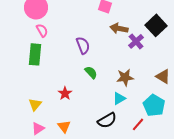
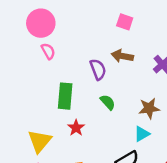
brown arrow: (119, 28) -> (122, 56), moved
green rectangle: (35, 54) -> (65, 96), moved
yellow triangle: (35, 104) -> (40, 141), size x1.5

